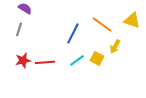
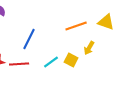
orange line: (102, 24) -> (76, 26), turned -55
blue line: (73, 33) -> (29, 39), moved

